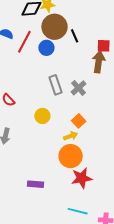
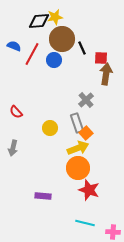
red square: (104, 46) -> (101, 58), moved
gray rectangle: (56, 85) -> (77, 123), moved
yellow arrow: (71, 136) -> (78, 148), size x1.5
red star: (82, 178) -> (89, 190), turned 30

